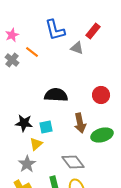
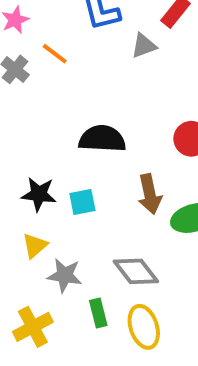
gray triangle: (77, 48) -> (144, 46), turned -40
yellow triangle: (36, 144) -> (35, 246), moved
gray star: (27, 164) -> (65, 275), moved, turned -30

